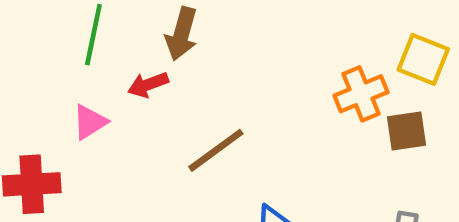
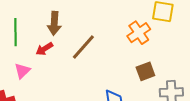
brown square: (406, 131) -> (145, 71), moved
brown line: (216, 150) -> (83, 47), moved

